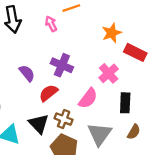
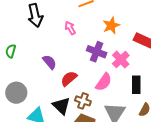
pink arrow: (51, 24) -> (70, 28), moved
orange star: (112, 33) -> (111, 26), moved
purple cross: (62, 65) -> (97, 52), moved

